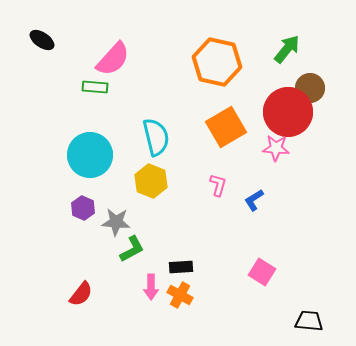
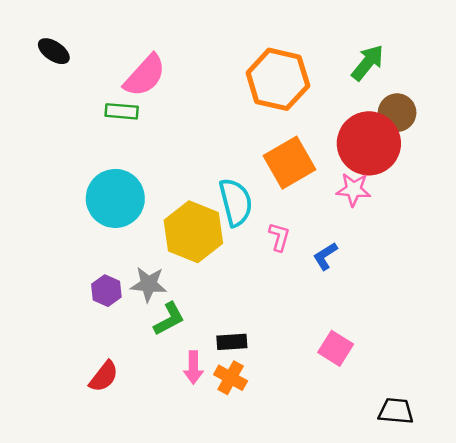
cyan semicircle: (156, 137) -> (236, 202), moved
yellow hexagon: (151, 181) -> (193, 232), size x1.4
purple hexagon: (83, 208) -> (106, 291), moved

